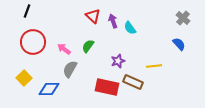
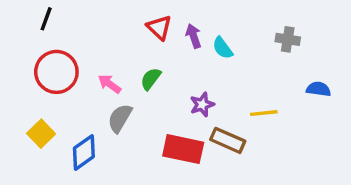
gray cross: (183, 18) -> (288, 39), moved, turned -32
blue semicircle: (179, 44) -> (319, 89), moved, turned -40
blue diamond: (49, 89) -> (84, 152), turned -35

